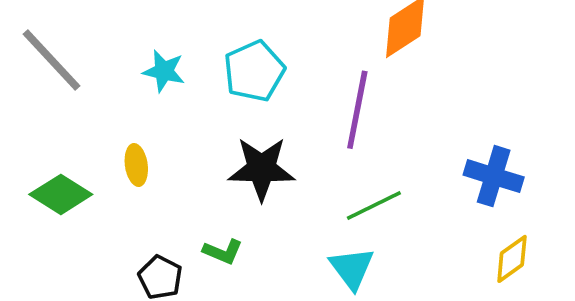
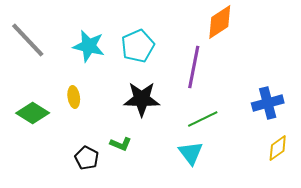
cyan star: (164, 71) -> (89, 46), size x1.4
blue cross: (494, 176) -> (268, 103), turned -32

